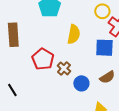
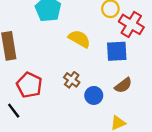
yellow semicircle: (74, 34) -> (79, 39), turned -66
red pentagon: (43, 59) -> (29, 85), moved

